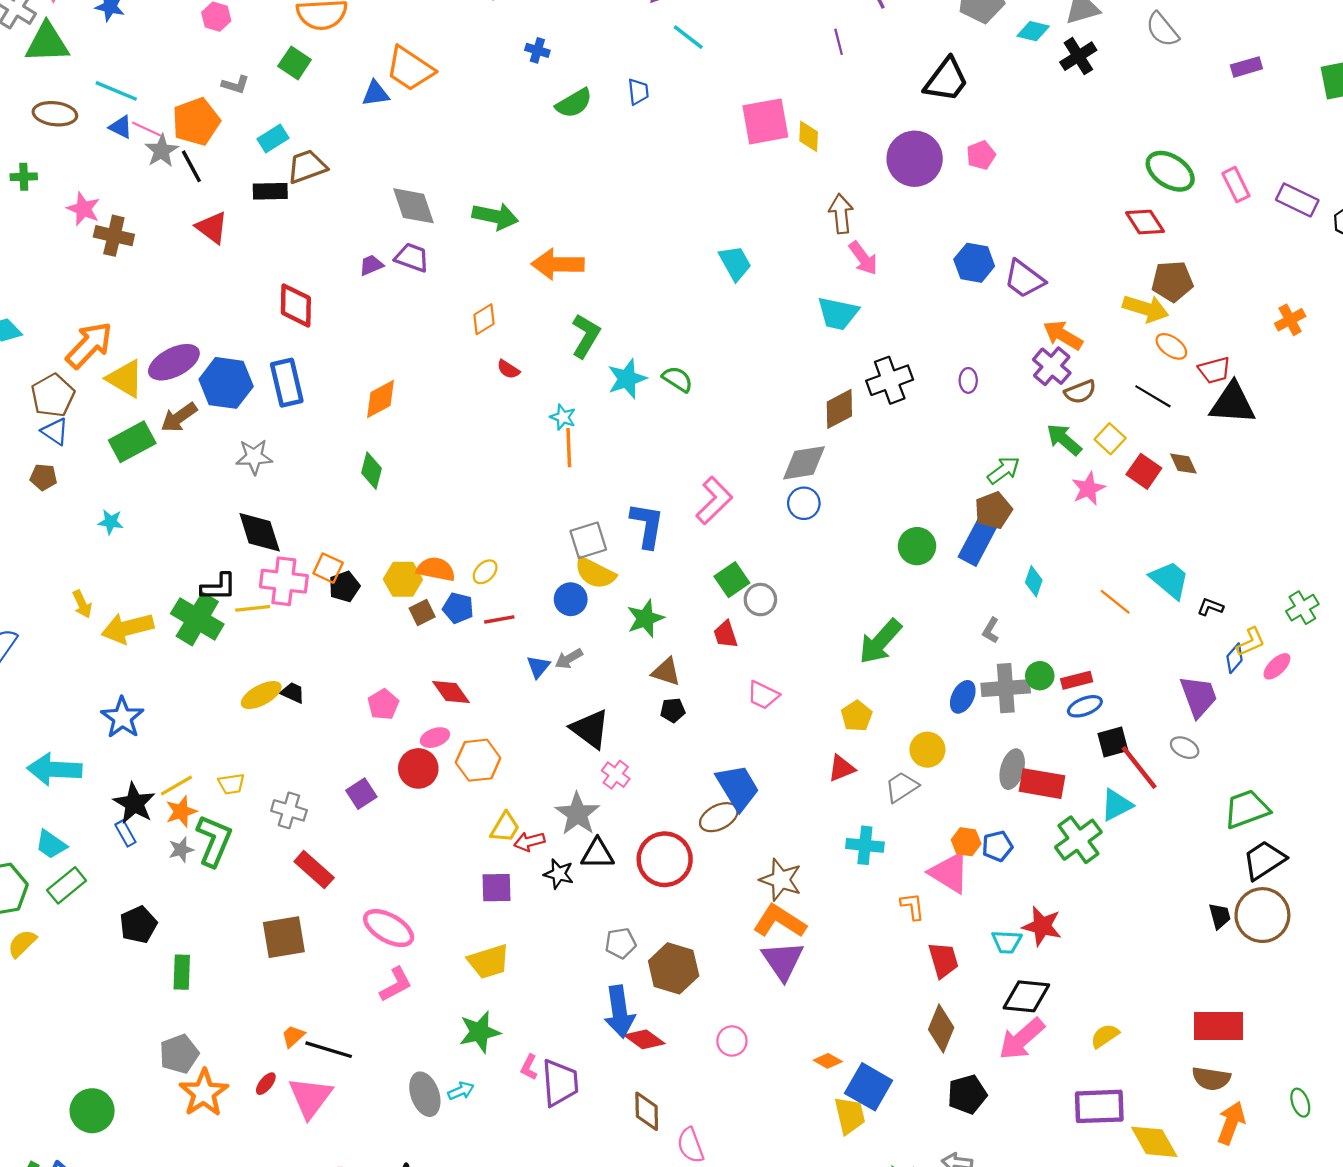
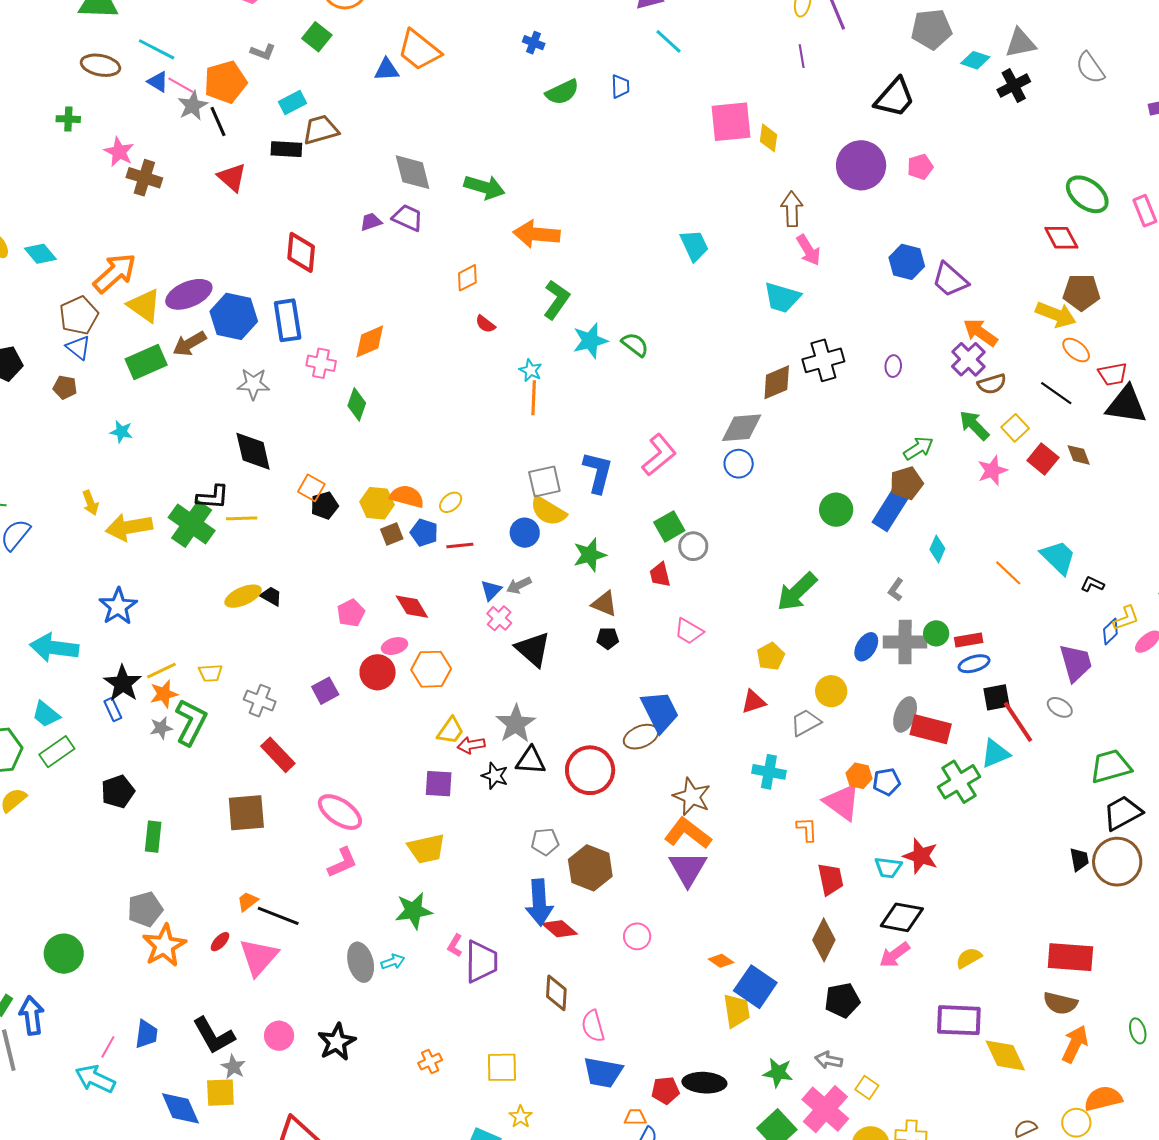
pink cross: (284, 581) -> (321, 363), moved, size x0.7
pink cross: (616, 775) -> (499, 618), moved
pink arrow: (1022, 1039) -> (895, 955), size x0.7

